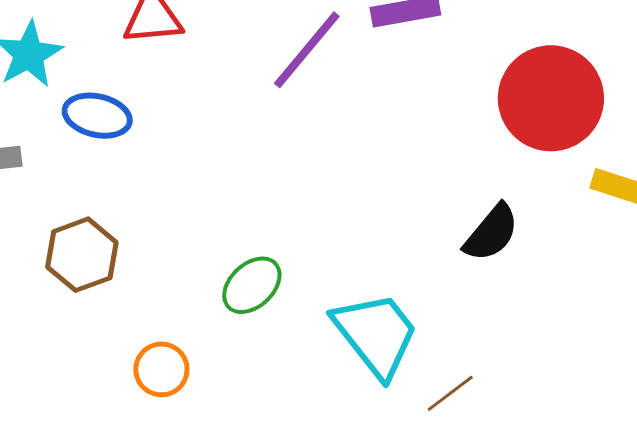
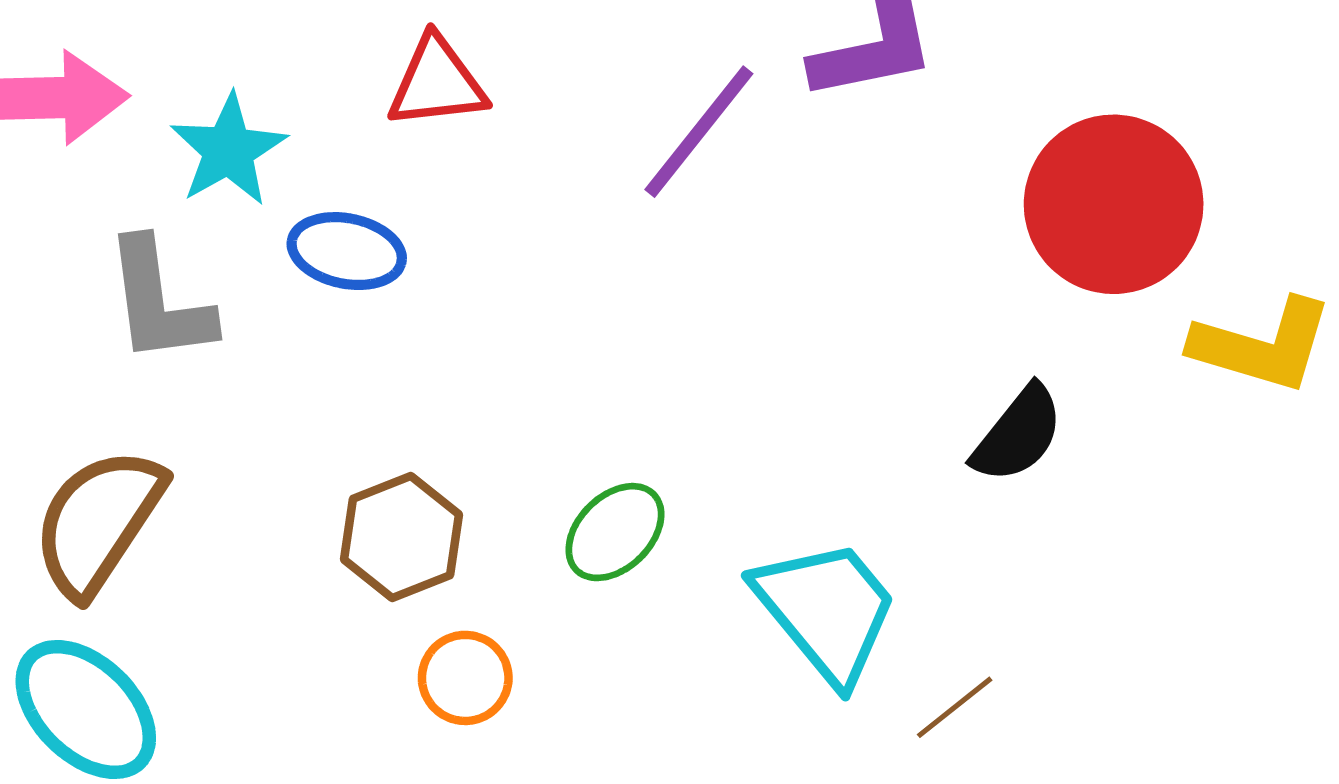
brown hexagon: (82, 255) -> (401, 537), moved

